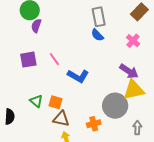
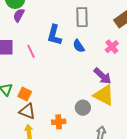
blue semicircle: (97, 35) -> (79, 46), moved
blue L-shape: (78, 76) -> (54, 35), moved, turned 65
yellow triangle: (134, 90) -> (104, 95), turned 30
gray circle: (115, 106) -> (83, 108), size x0.6

